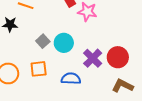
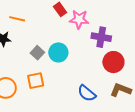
purple cross: (93, 58) -> (101, 37), moved, turned -30
blue semicircle: (71, 79) -> (87, 93), moved, turned -138

